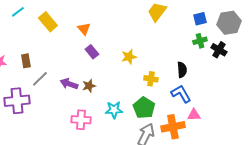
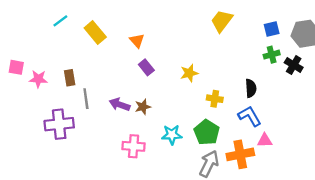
gray line: (40, 79) -> (86, 99), turned -54

